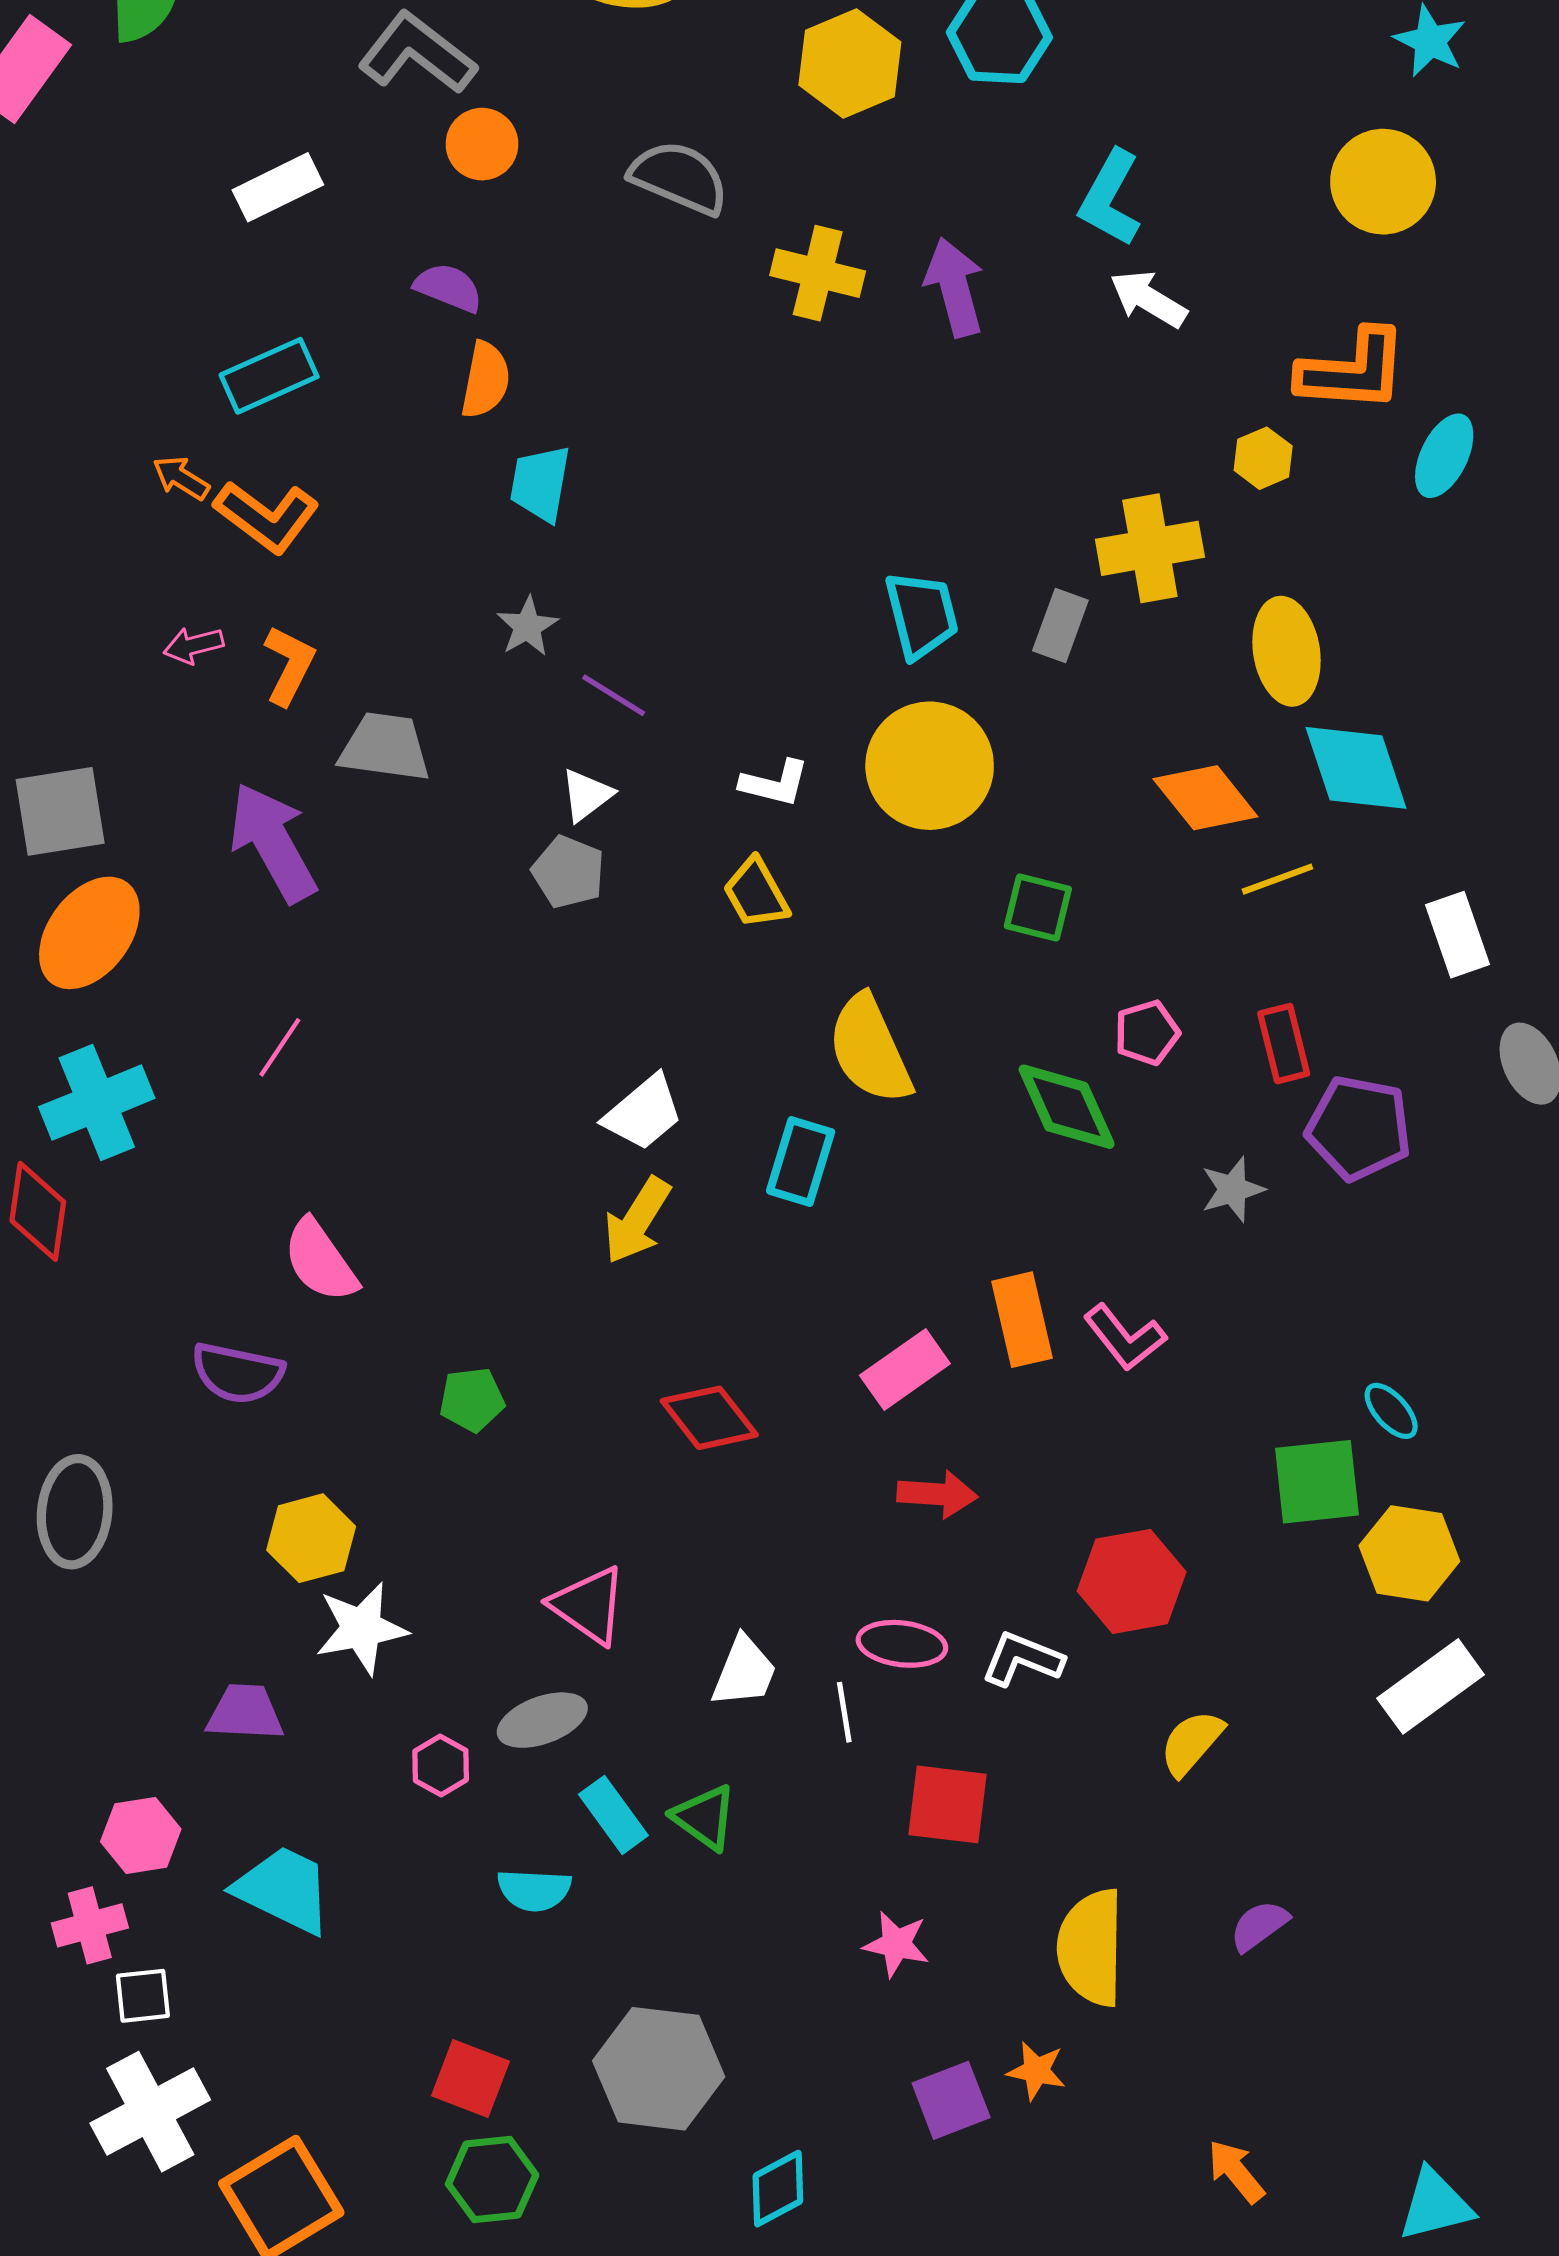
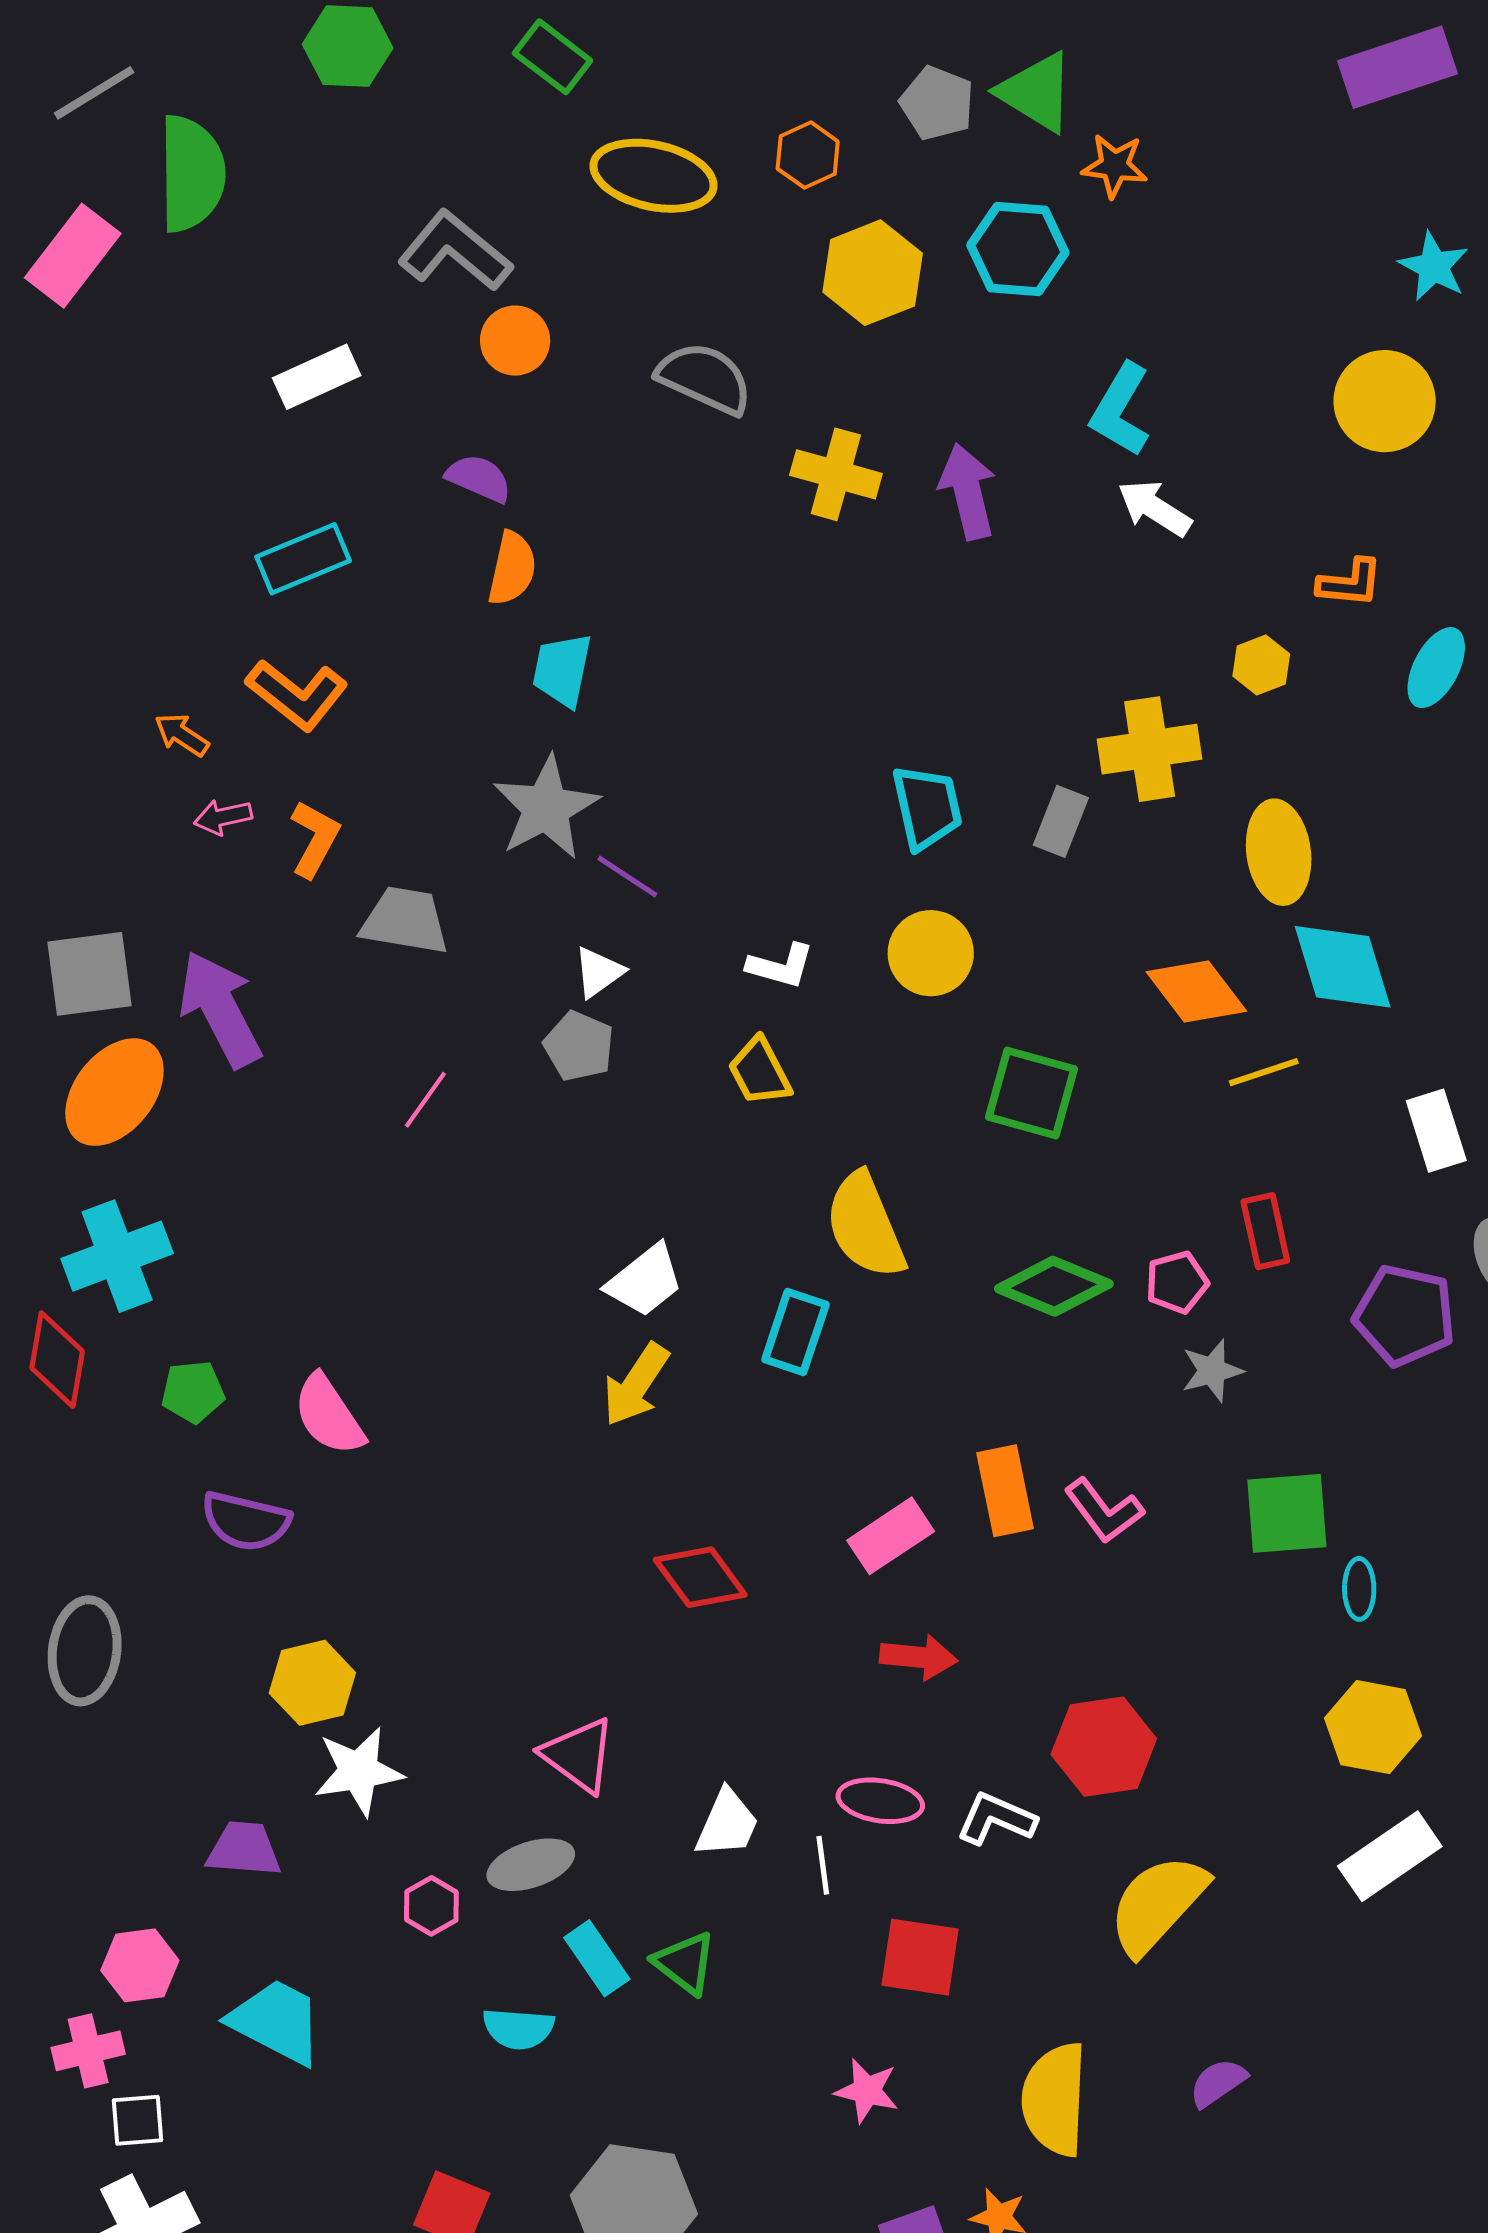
orange L-shape: (1353, 371) -> (1350, 583), size x0.6
orange arrow: (181, 478) -> (182, 735), moved
gray star: (527, 626) -> (546, 808), size x1.8
yellow circle: (930, 766) -> (931, 953), size x0.7
purple arrow: (273, 842) -> (220, 1009), moved
green square: (1038, 907) -> (1032, 1093), size x1.4
pink pentagon: (1147, 1033) -> (1177, 1282), moved
pink line: (280, 1047) -> (425, 1100), moved
green diamond: (1067, 1107) -> (1054, 1286), turned -45
purple pentagon: (1359, 1128) -> (1405, 1315), moved
green pentagon: (472, 1400) -> (193, 1392), moved
cyan ellipse: (1391, 1411) -> (1359, 1589), turned 40
green square: (1317, 1482) -> (1287, 1513), moved
yellow semicircle: (1192, 1743) -> (1157, 1904), size x1.6

